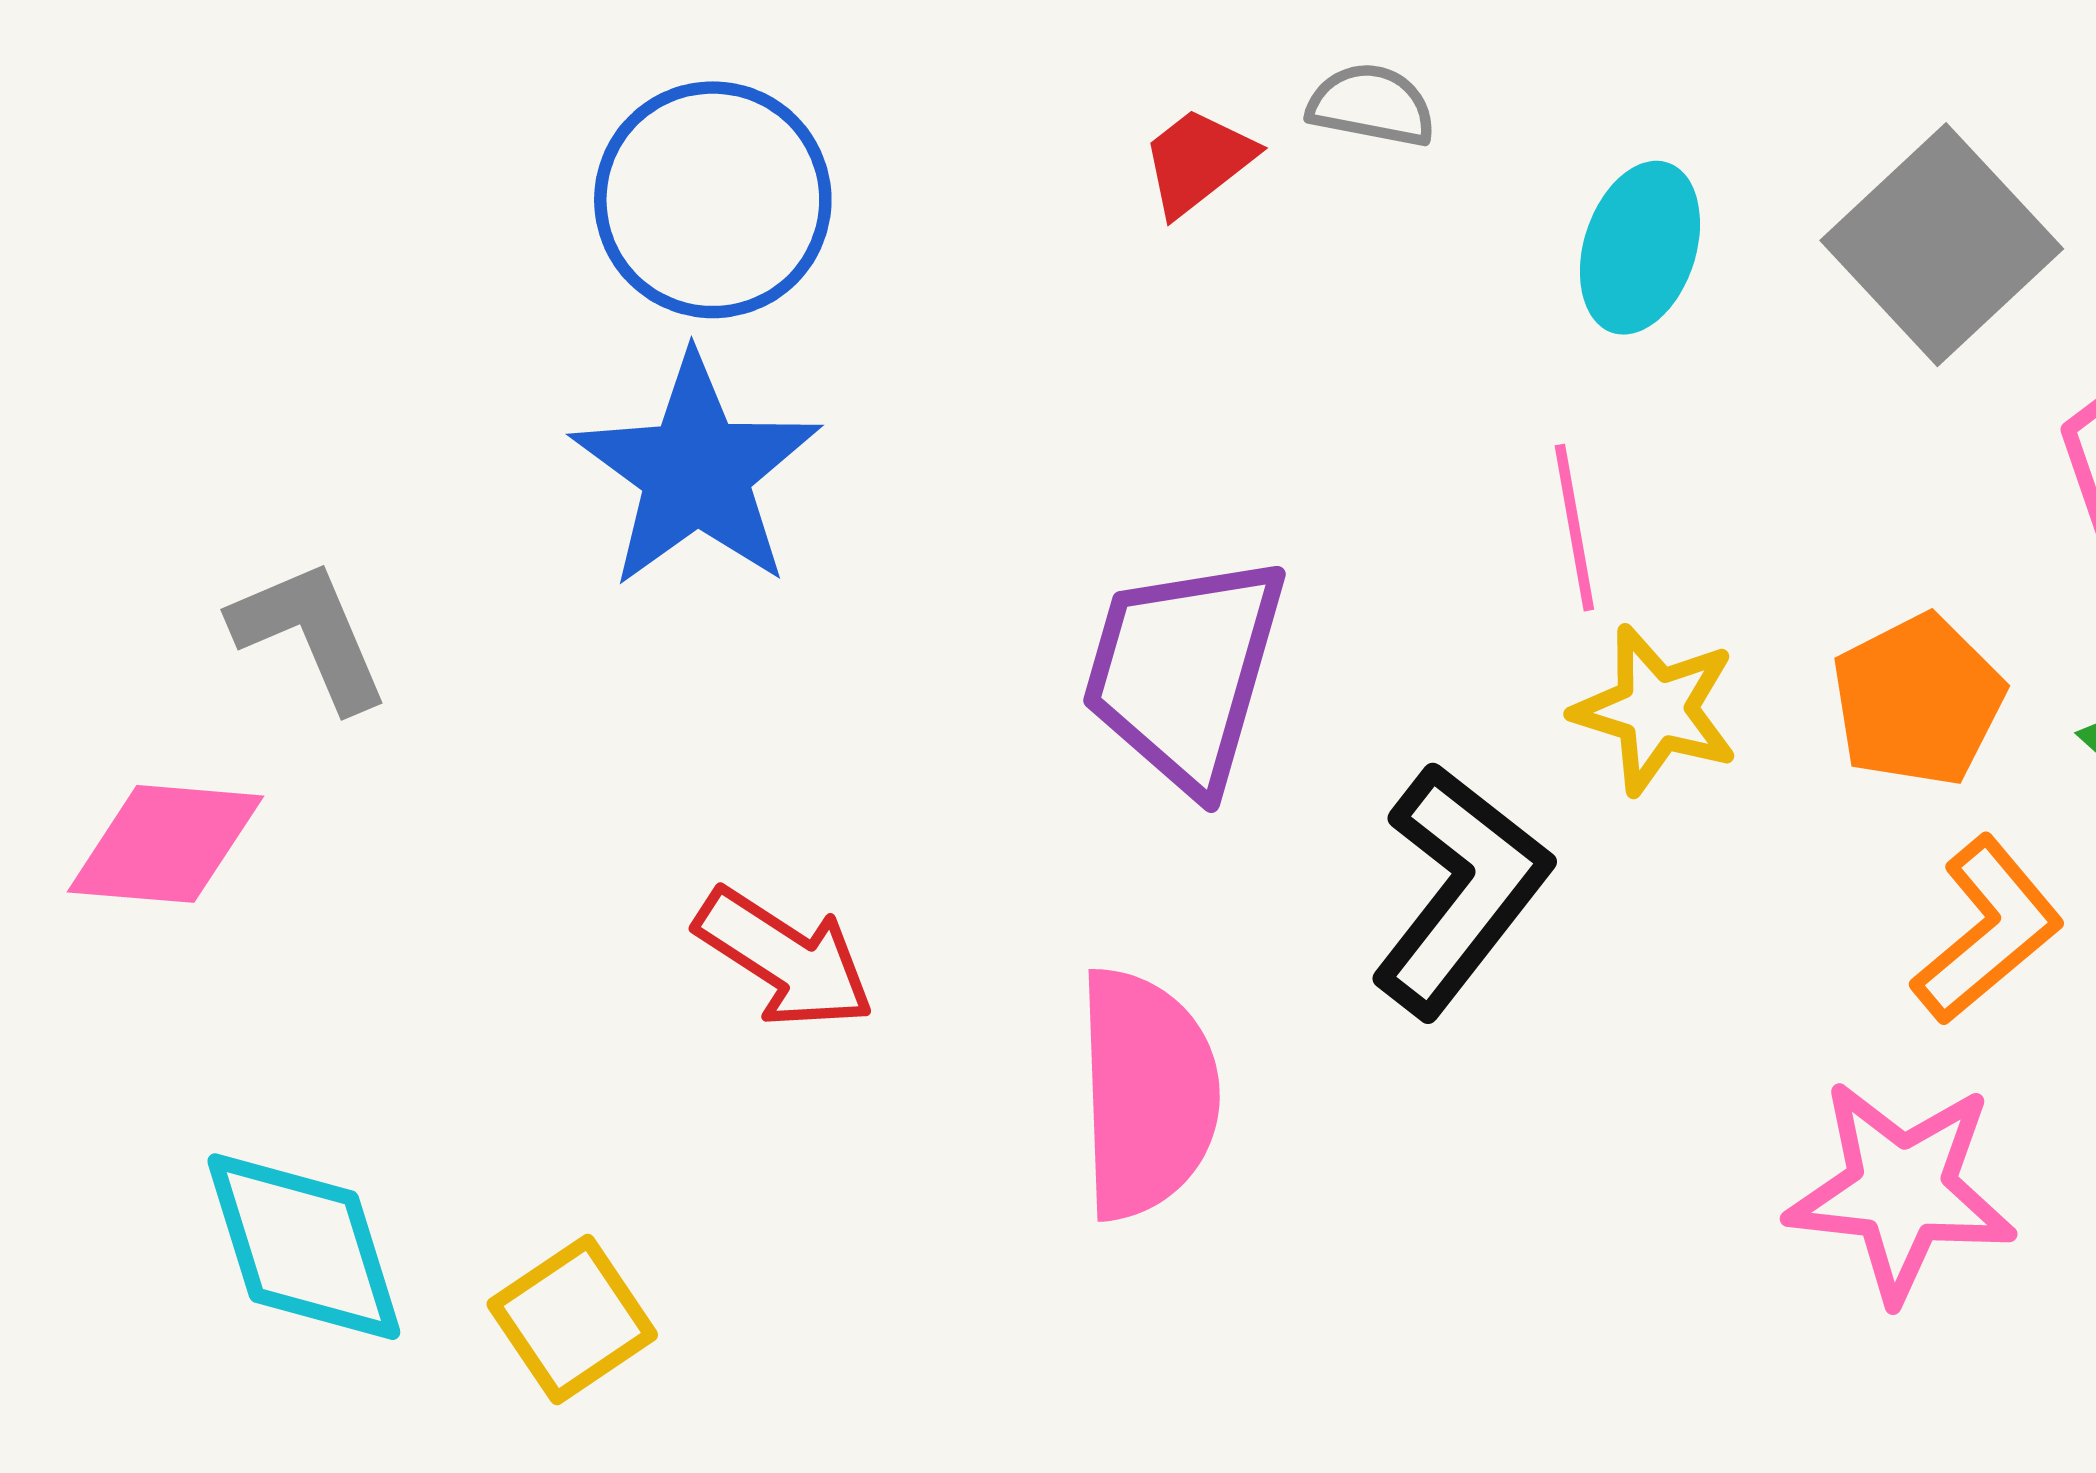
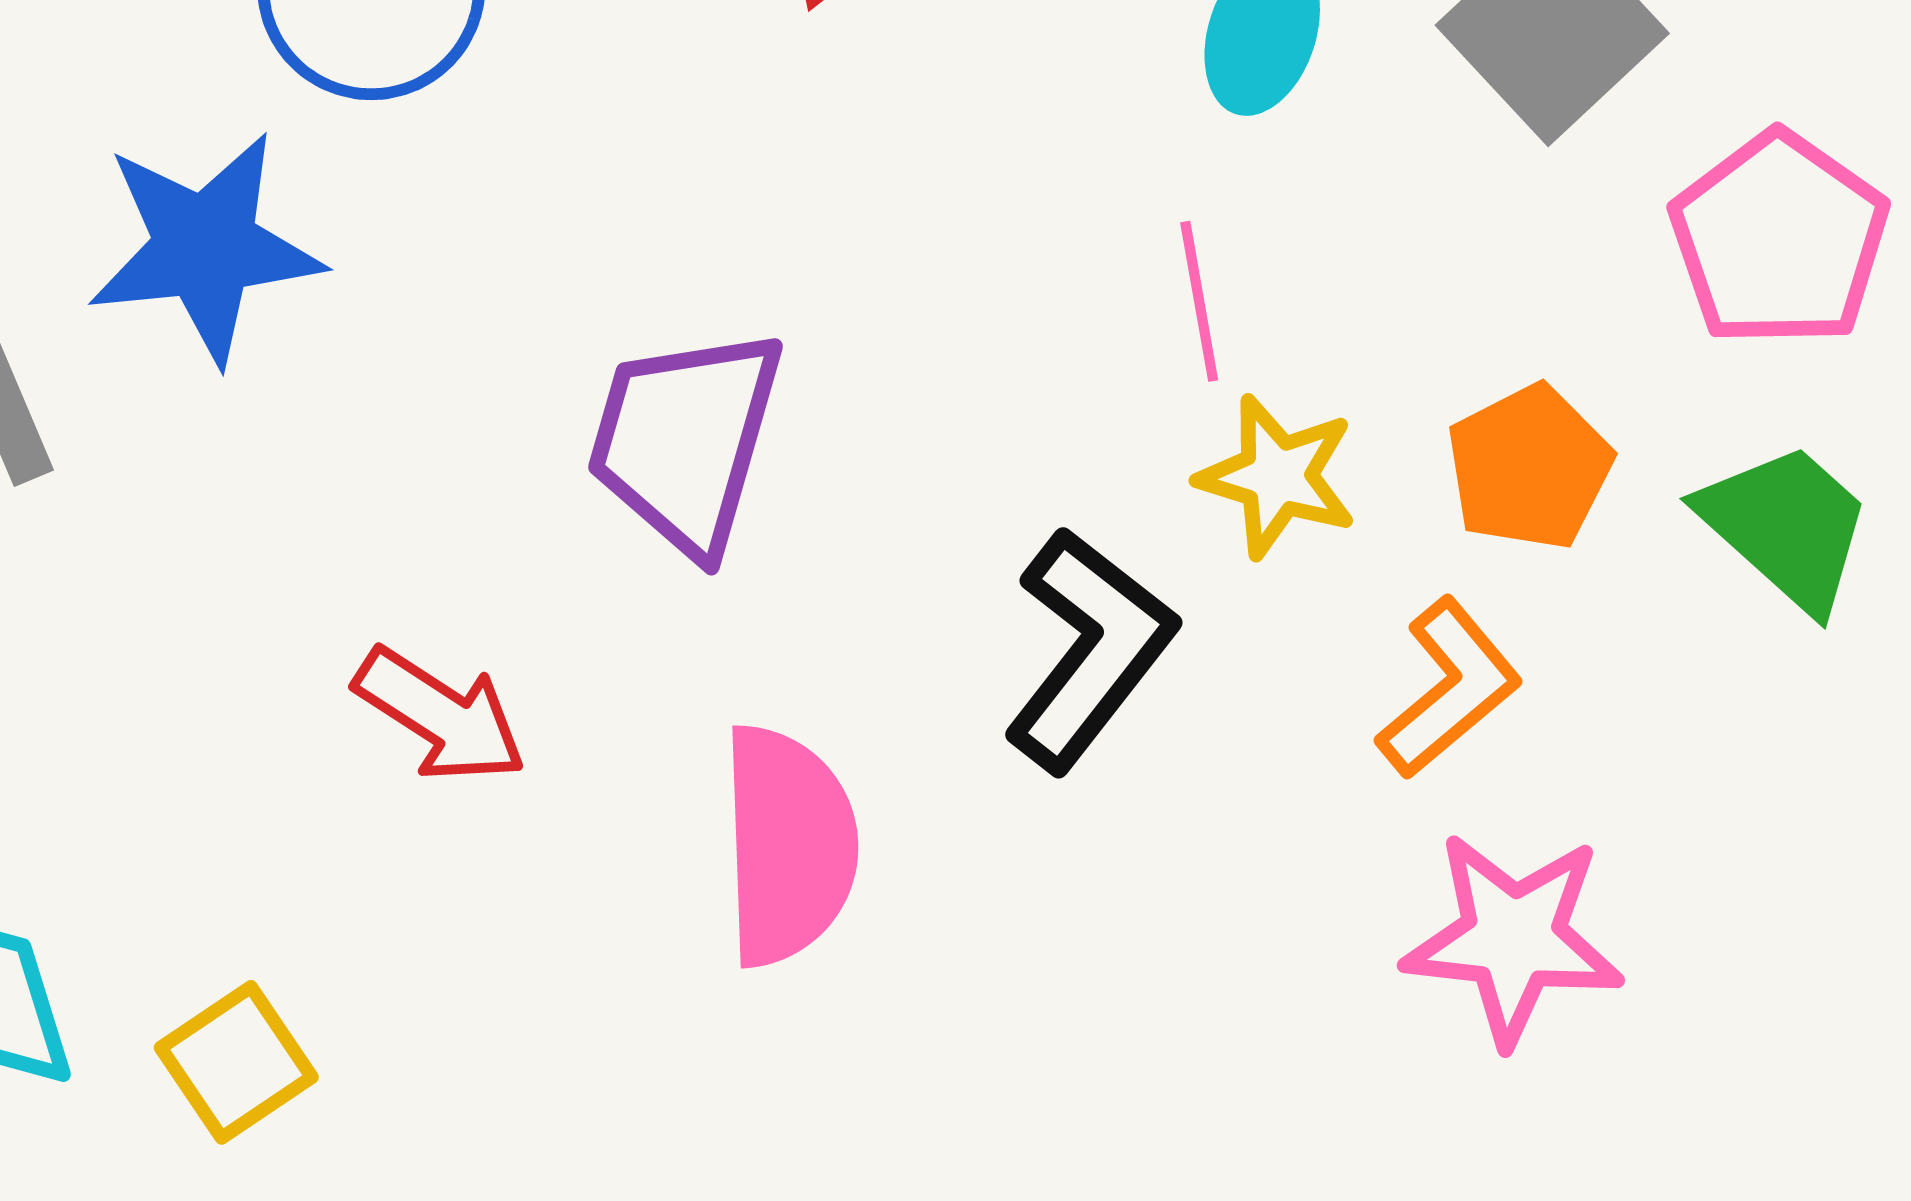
blue star: (696, 471) -> (205, 247), moved, turned 30
purple trapezoid: (1184, 672) -> (685, 440), moved
orange L-shape: (1988, 930) -> (1449, 688), moved

